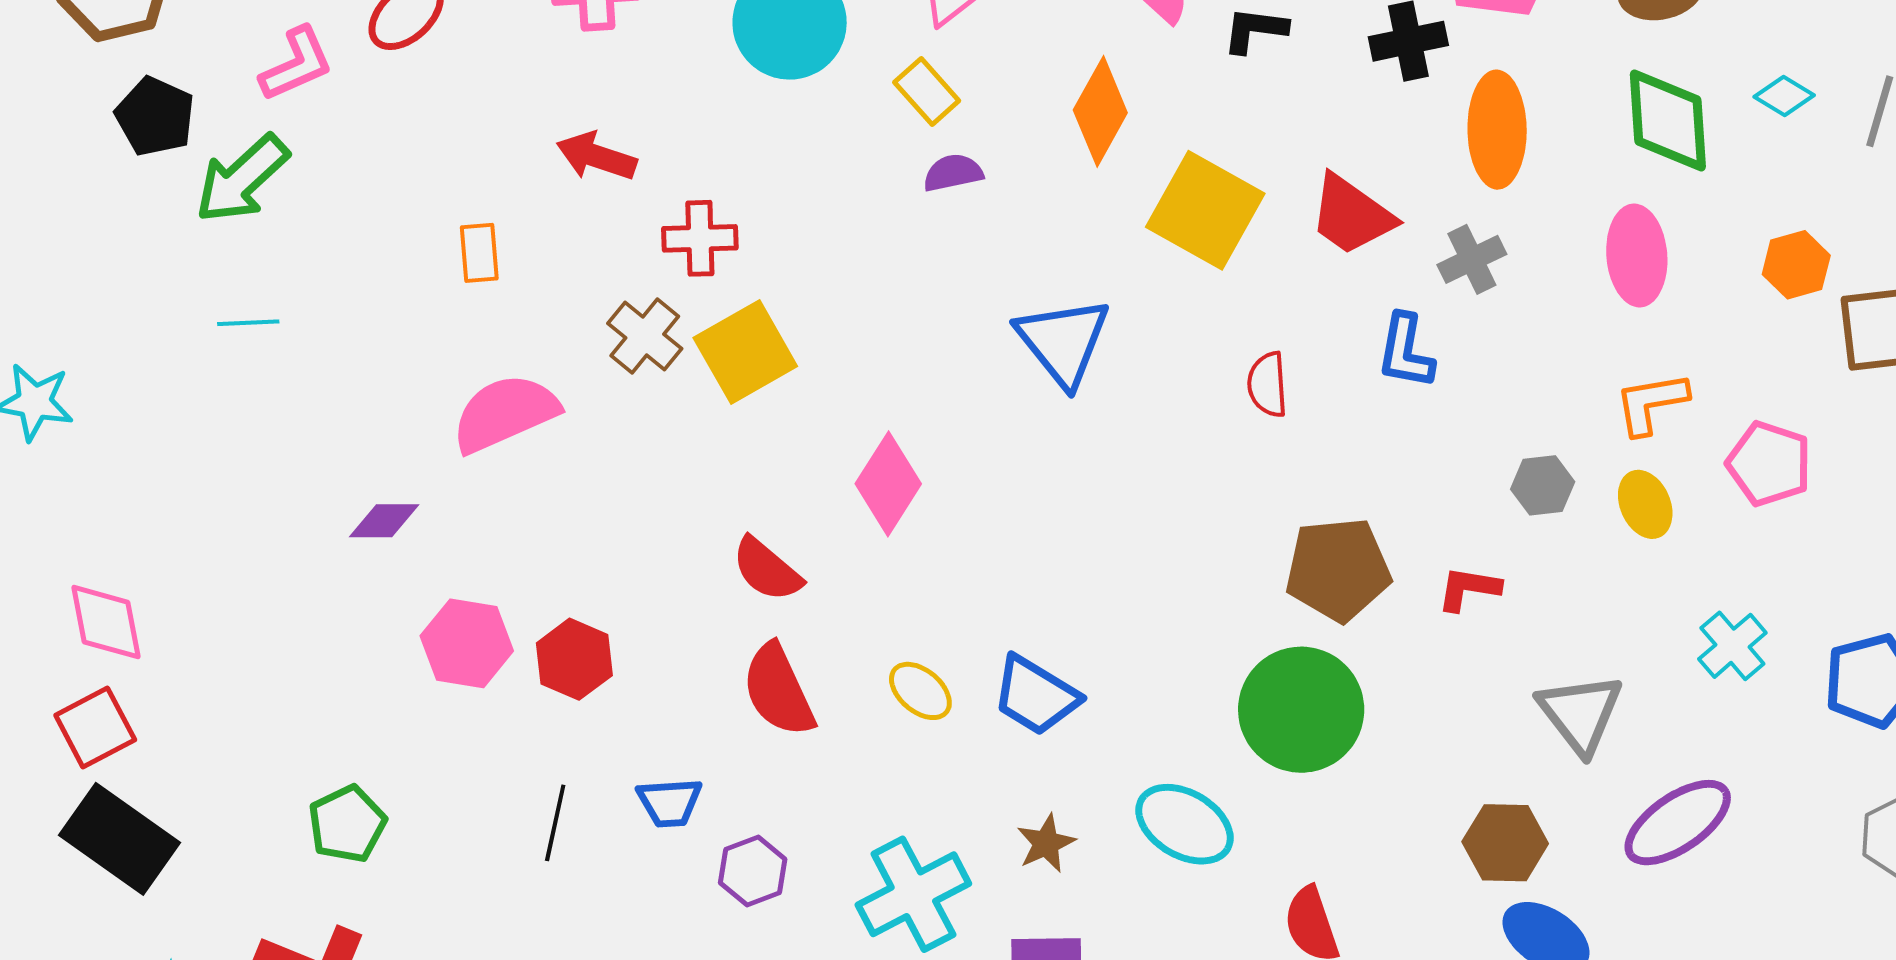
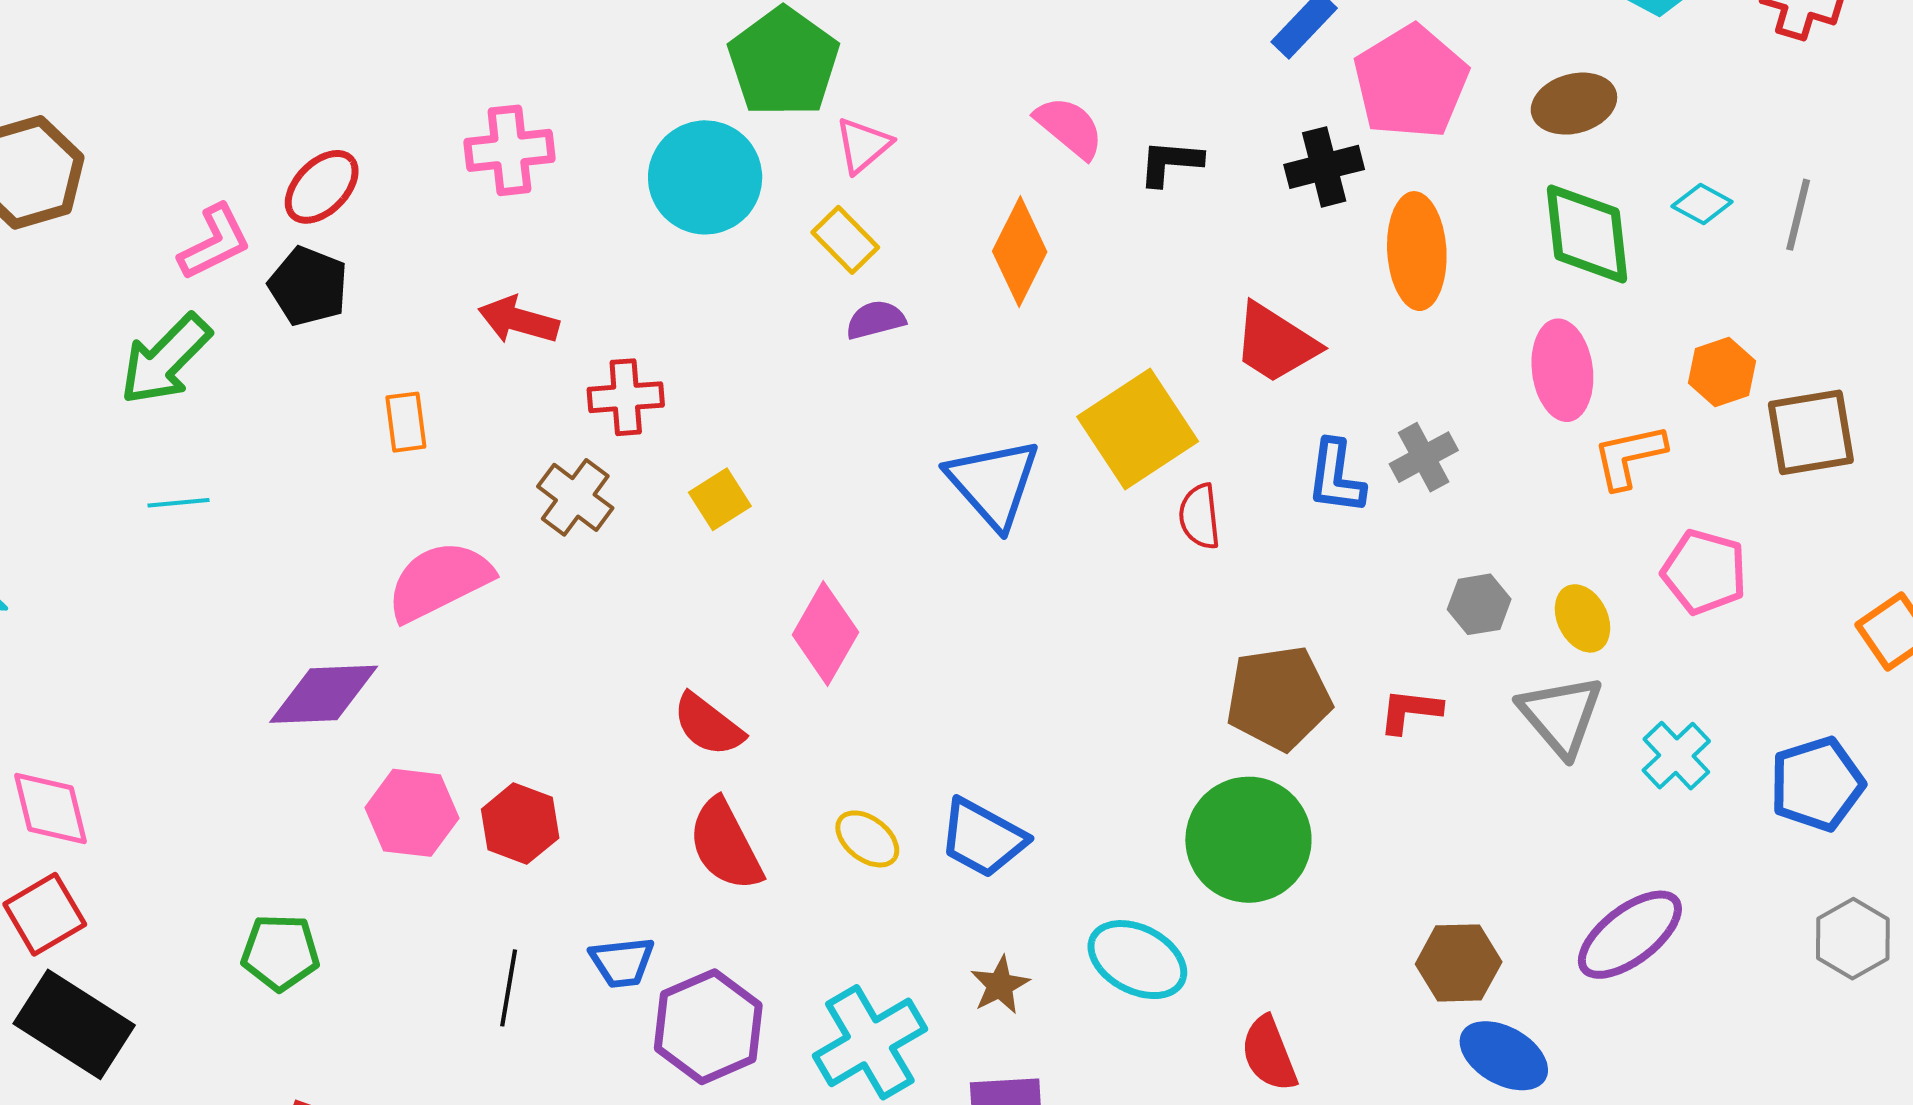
black pentagon: (155, 116) -> (308, 286), moved
yellow square: (1205, 210) -> (1138, 429), moved, turned 30
gray cross: (1472, 259) -> (1424, 457), moved
yellow square: (745, 352) -> (720, 499), moved, size x0.6
orange L-shape: (1651, 403) -> (1629, 456), moved
purple diamond: (384, 521) -> (324, 694), size x1.6
gray triangle: (1580, 713) -> (1561, 715), moved
green pentagon: (347, 824) -> (280, 952), moved, turned 30
purple hexagon: (753, 871) -> (708, 1027), size x1.6

